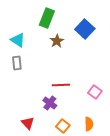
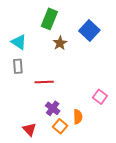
red line: (61, 85) -> (44, 82), moved
orange semicircle: (89, 124) -> (78, 117), moved
orange square: (63, 126) -> (60, 126), moved

